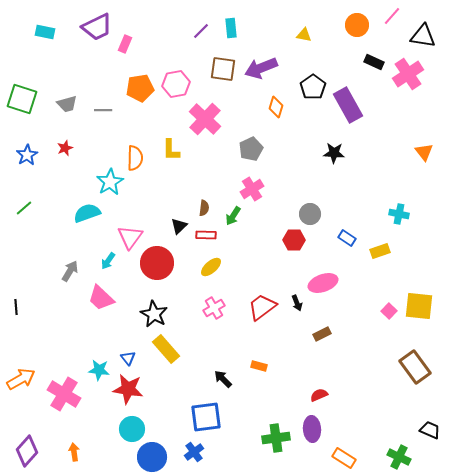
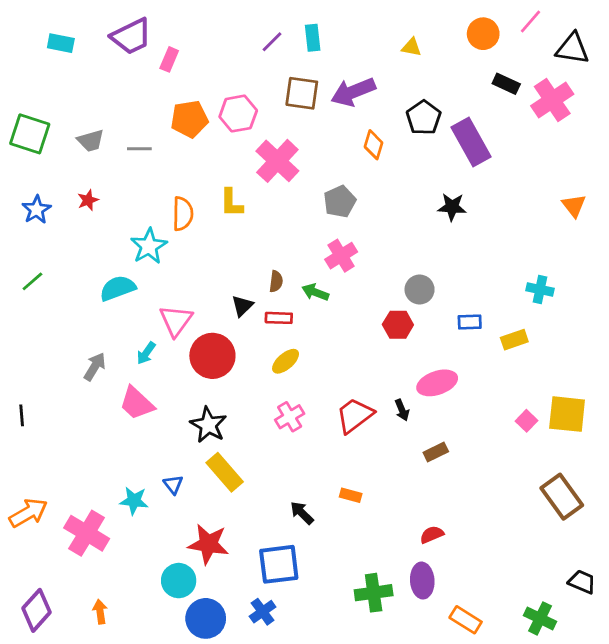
green arrow: (233, 216) -> (315, 292), turned 78
blue rectangle: (347, 238) -> (470, 322), turned -36
red star: (128, 389) -> (208, 544), moved

